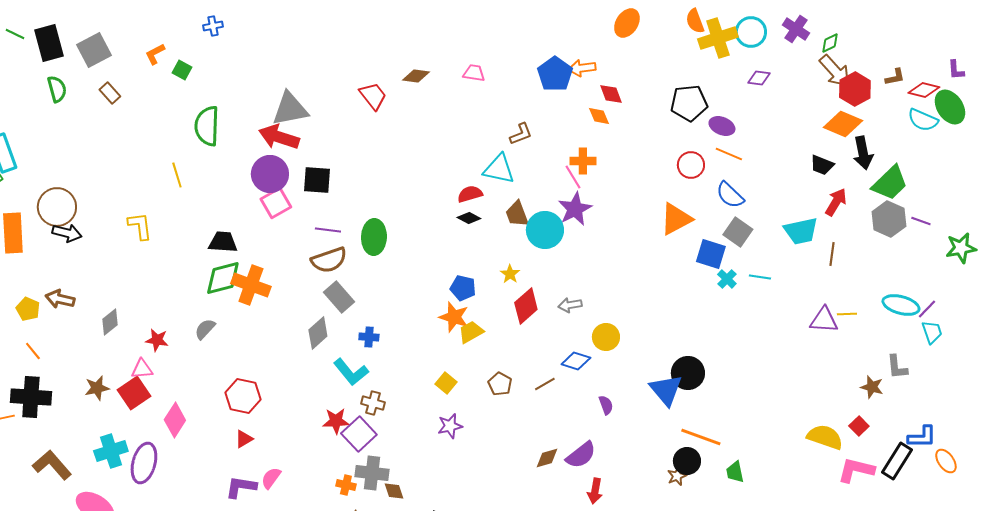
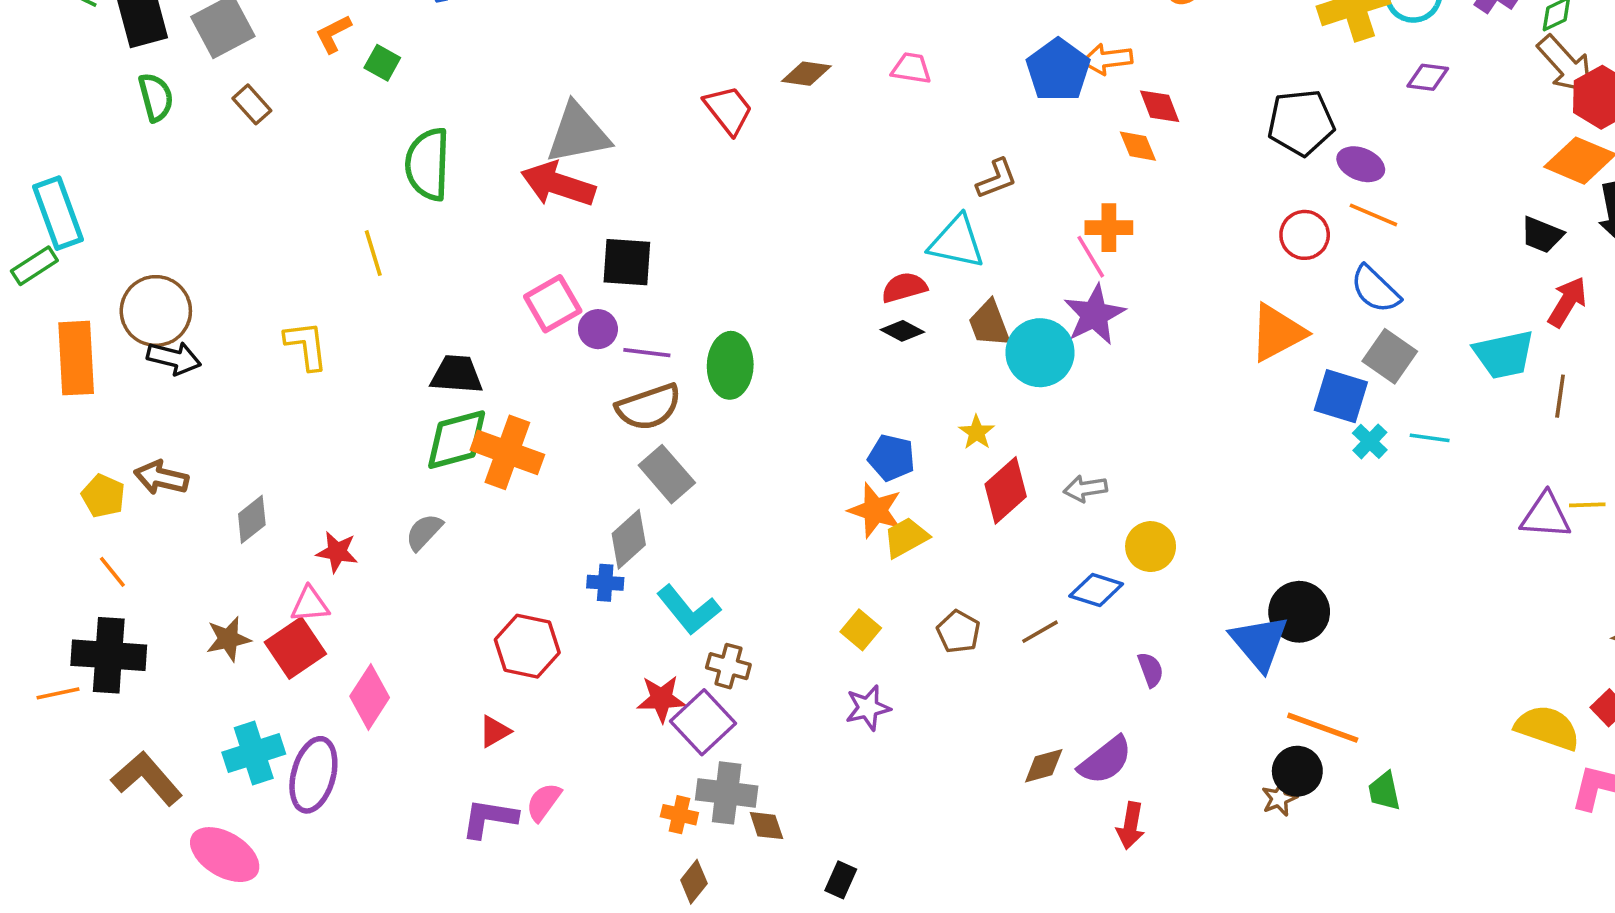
purple circle: (270, 174) -> (598, 329), moved, size x0.6
blue cross: (369, 337) -> (605, 583), moved
red hexagon: (243, 396) -> (527, 646), moved

